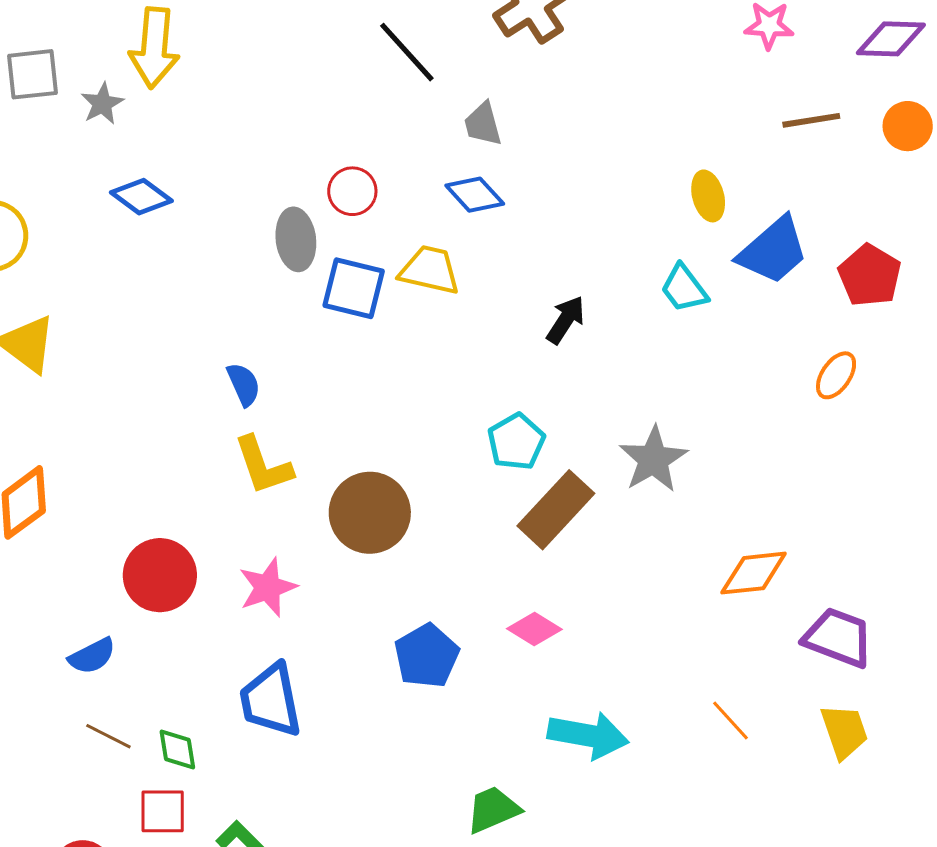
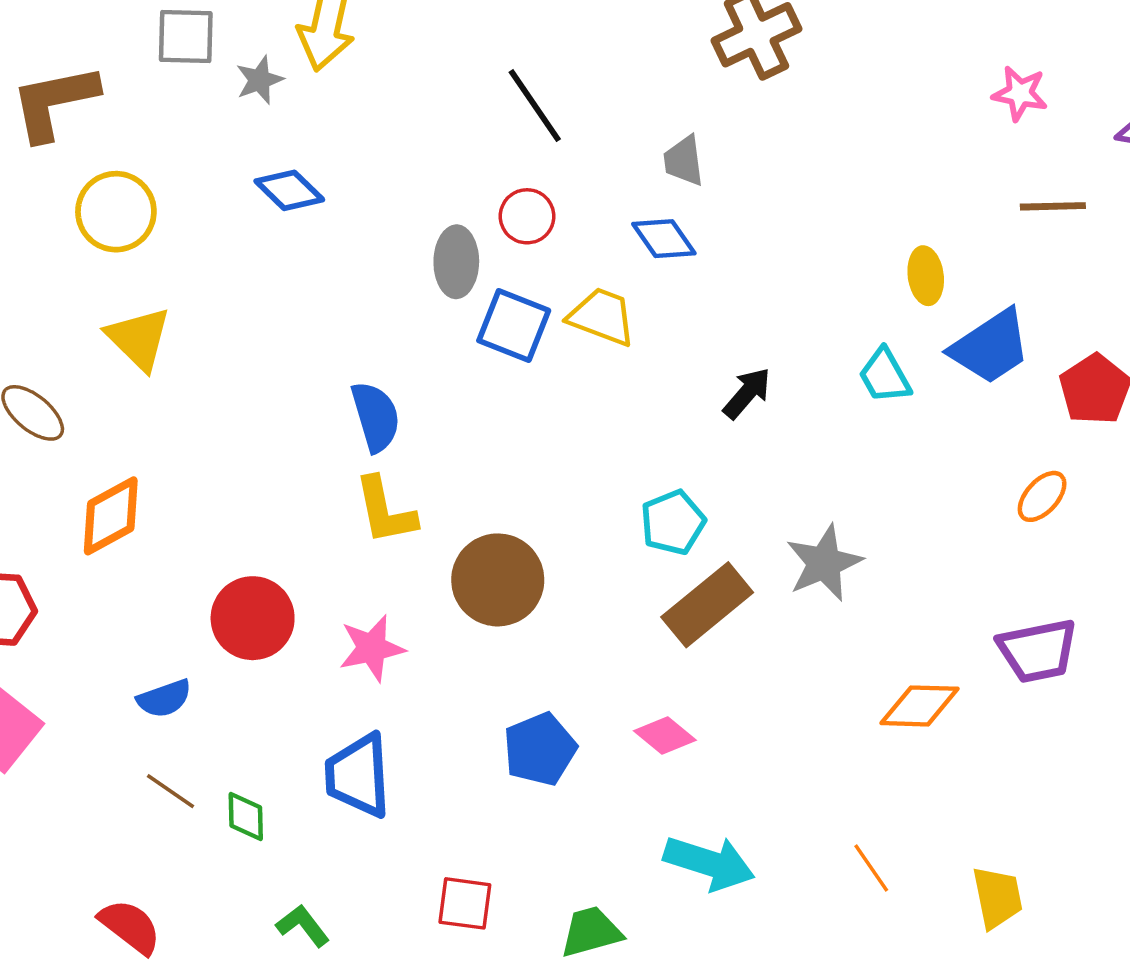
black line: (407, 52) -> (535, 106), moved
blue semicircle: (244, 384) -> (376, 417), size x1.4
purple trapezoid: (838, 638) -> (1038, 651), moved, turned 140
red square: (163, 811) -> (465, 903), moved

